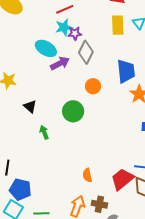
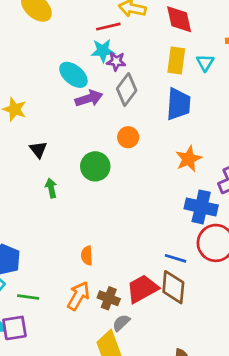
blue trapezoid: (126, 71) -> (178, 104), moved
orange semicircle: (87, 175) -> (87, 255), moved
red trapezoid: (122, 179) -> (142, 289), moved

